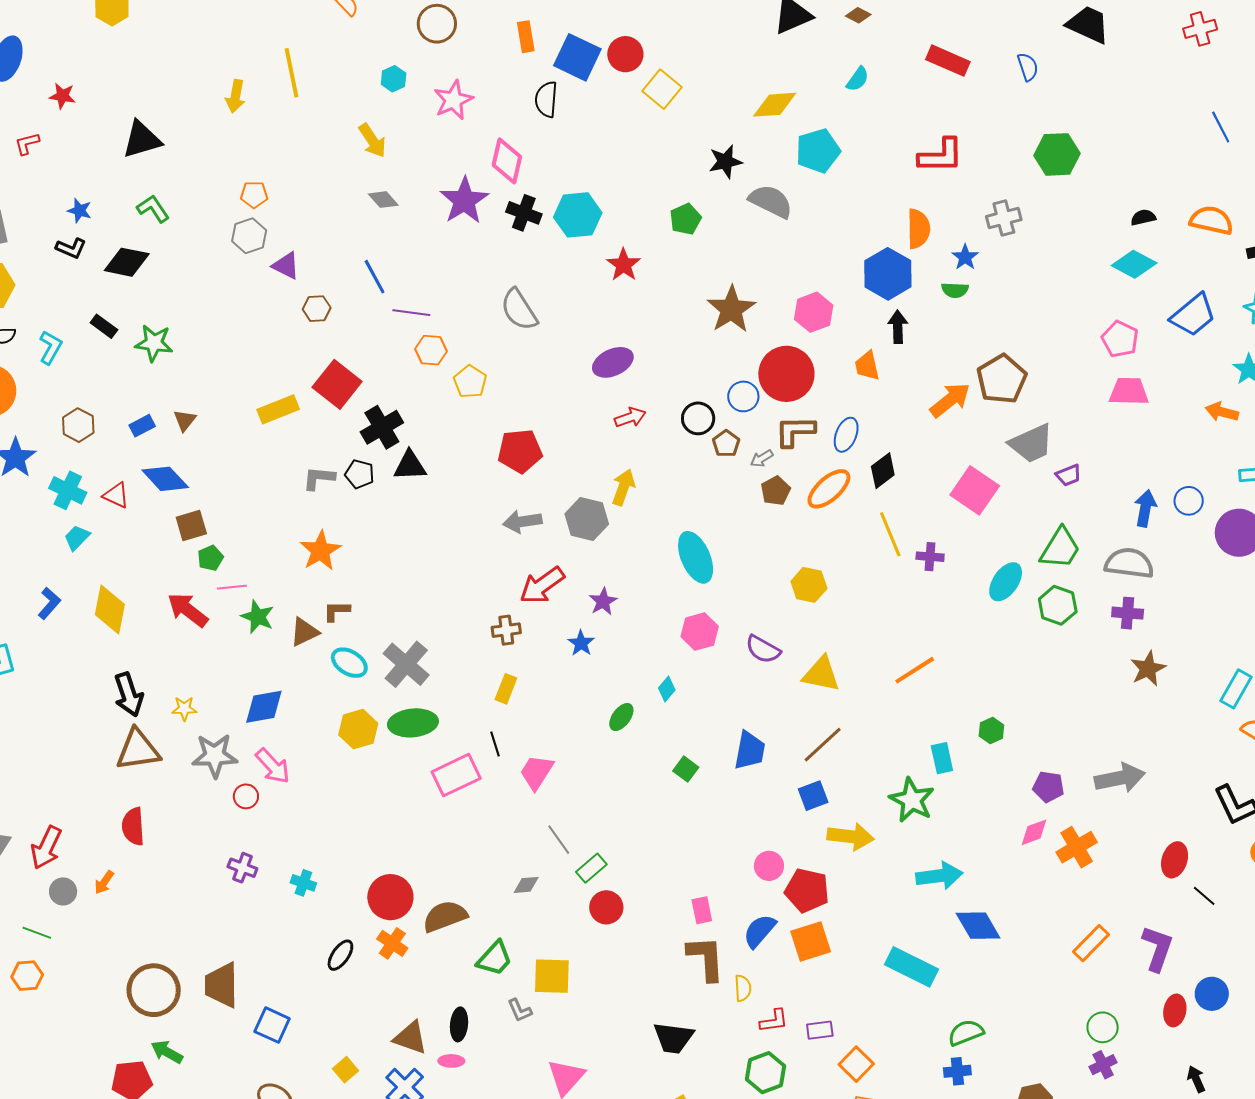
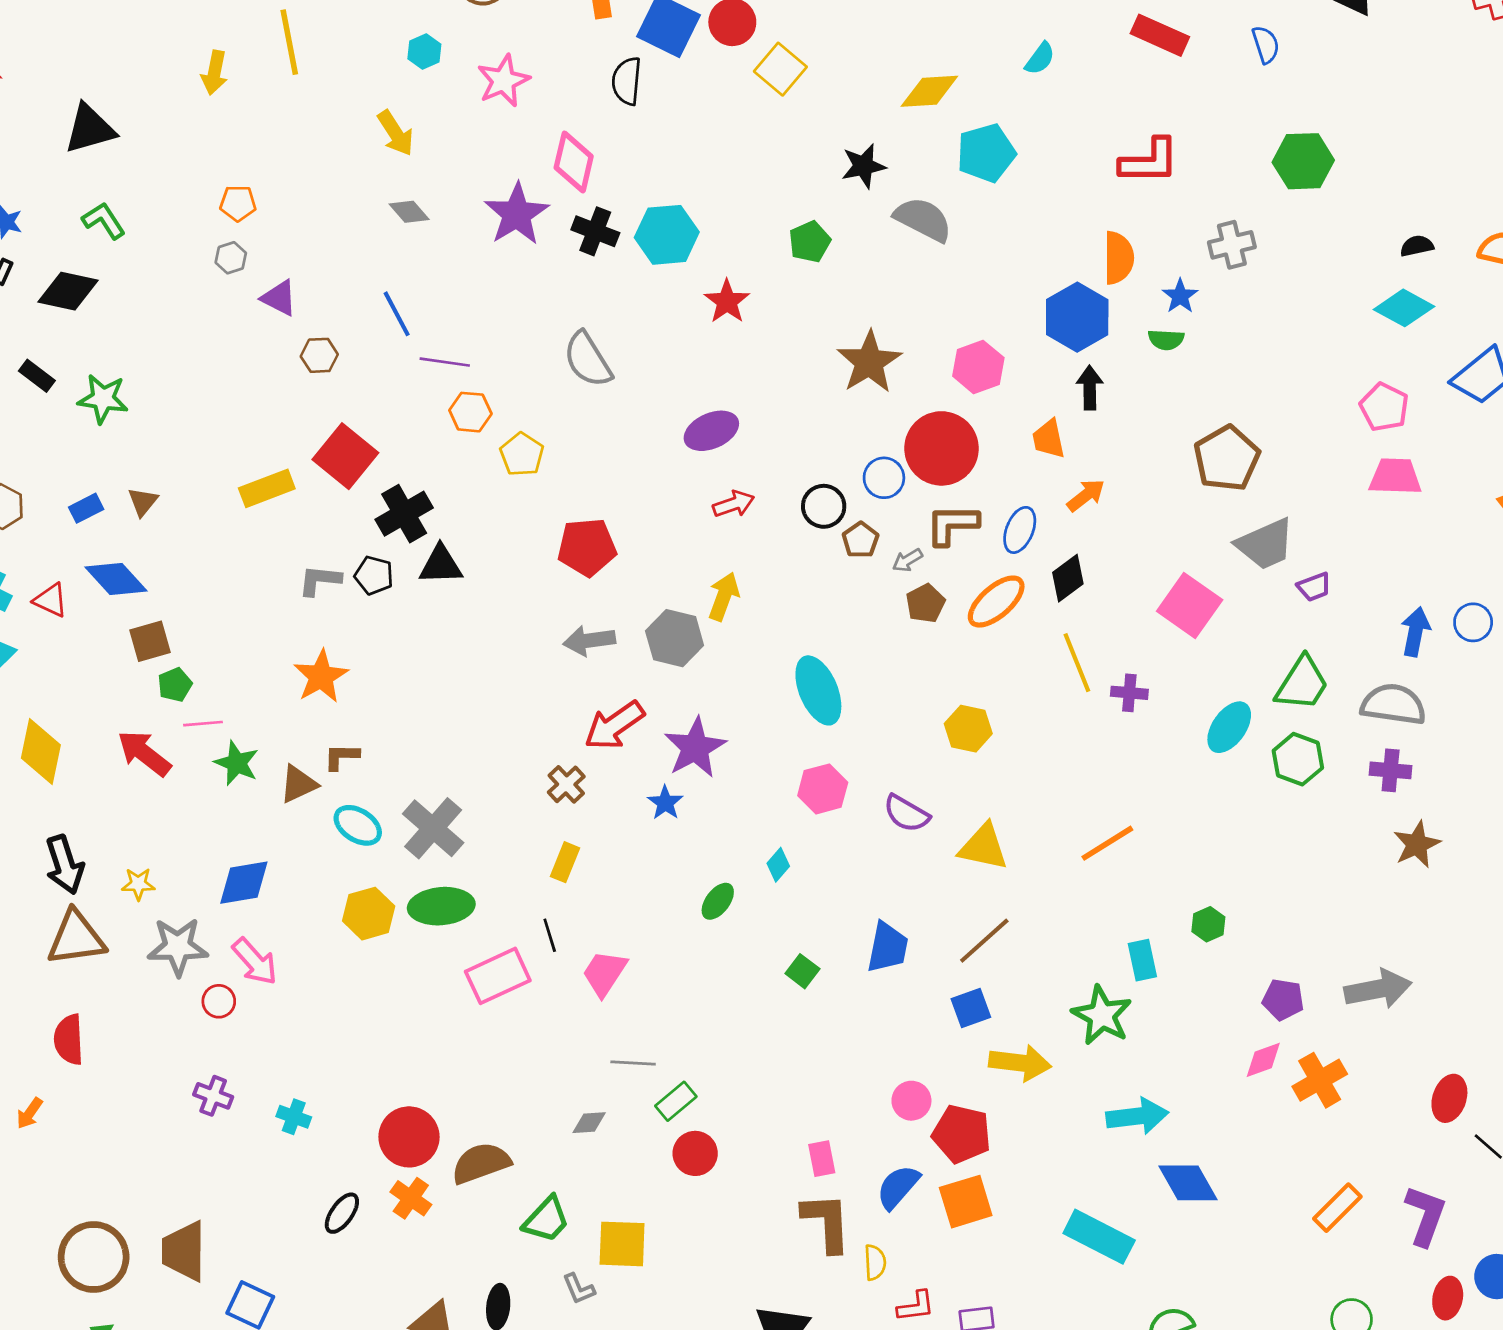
gray hexagon: (249, 236) -> (231, 258), size x0.7
orange arrow: (950, 400) -> (1086, 495), moved, size x0.7
purple star: (603, 601) -> (695, 748), size x1.6
brown cross: (506, 630) -> (566, 784), turned -36
gray line: (559, 840) -> (633, 1063), turned -52

